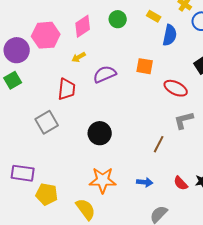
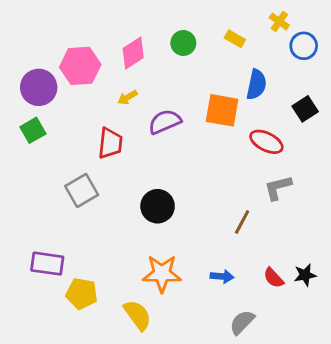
blue semicircle: (170, 35) -> (256, 85), moved
orange square: (145, 66) -> (222, 110), size x1.4

